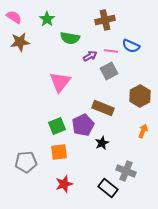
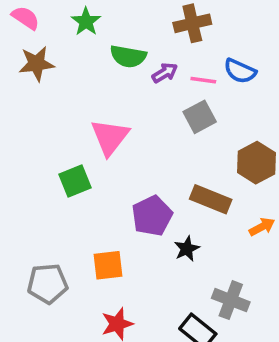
purple arrow: (90, 56) -> (165, 73), moved
brown rectangle: (103, 108) -> (211, 199), moved
green square: (57, 126) -> (75, 181), moved
orange arrow: (143, 131) -> (262, 227), turned 40

